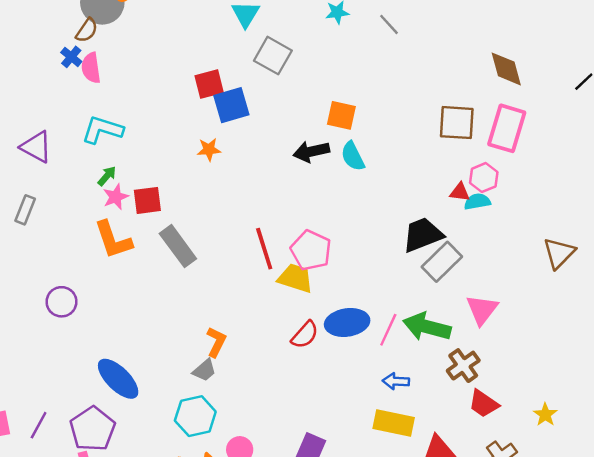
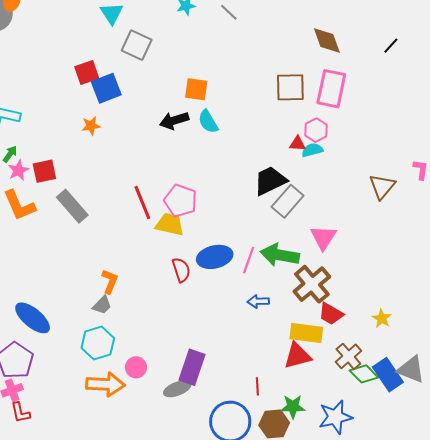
red semicircle: (305, 335) -> (181, 270), turned -55
brown cross: (463, 366) -> (312, 284), size x1.4
yellow rectangle: (394, 423) -> (306, 333), moved

